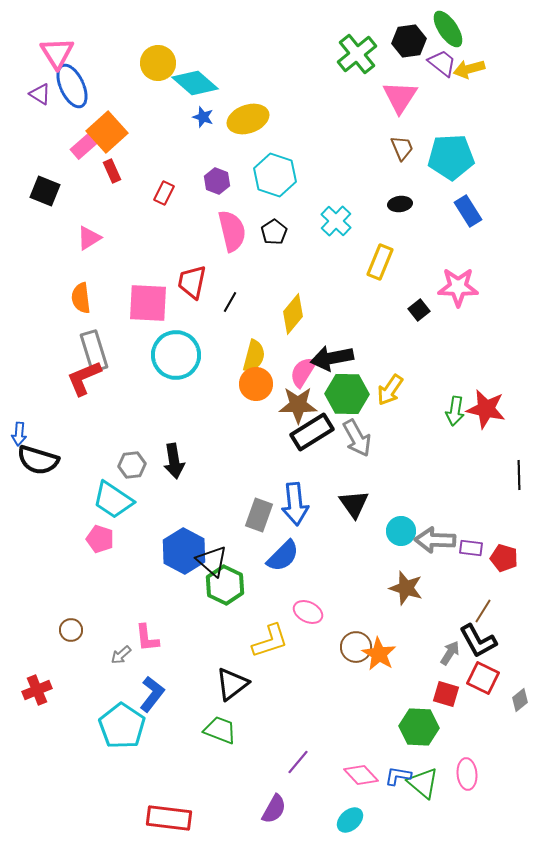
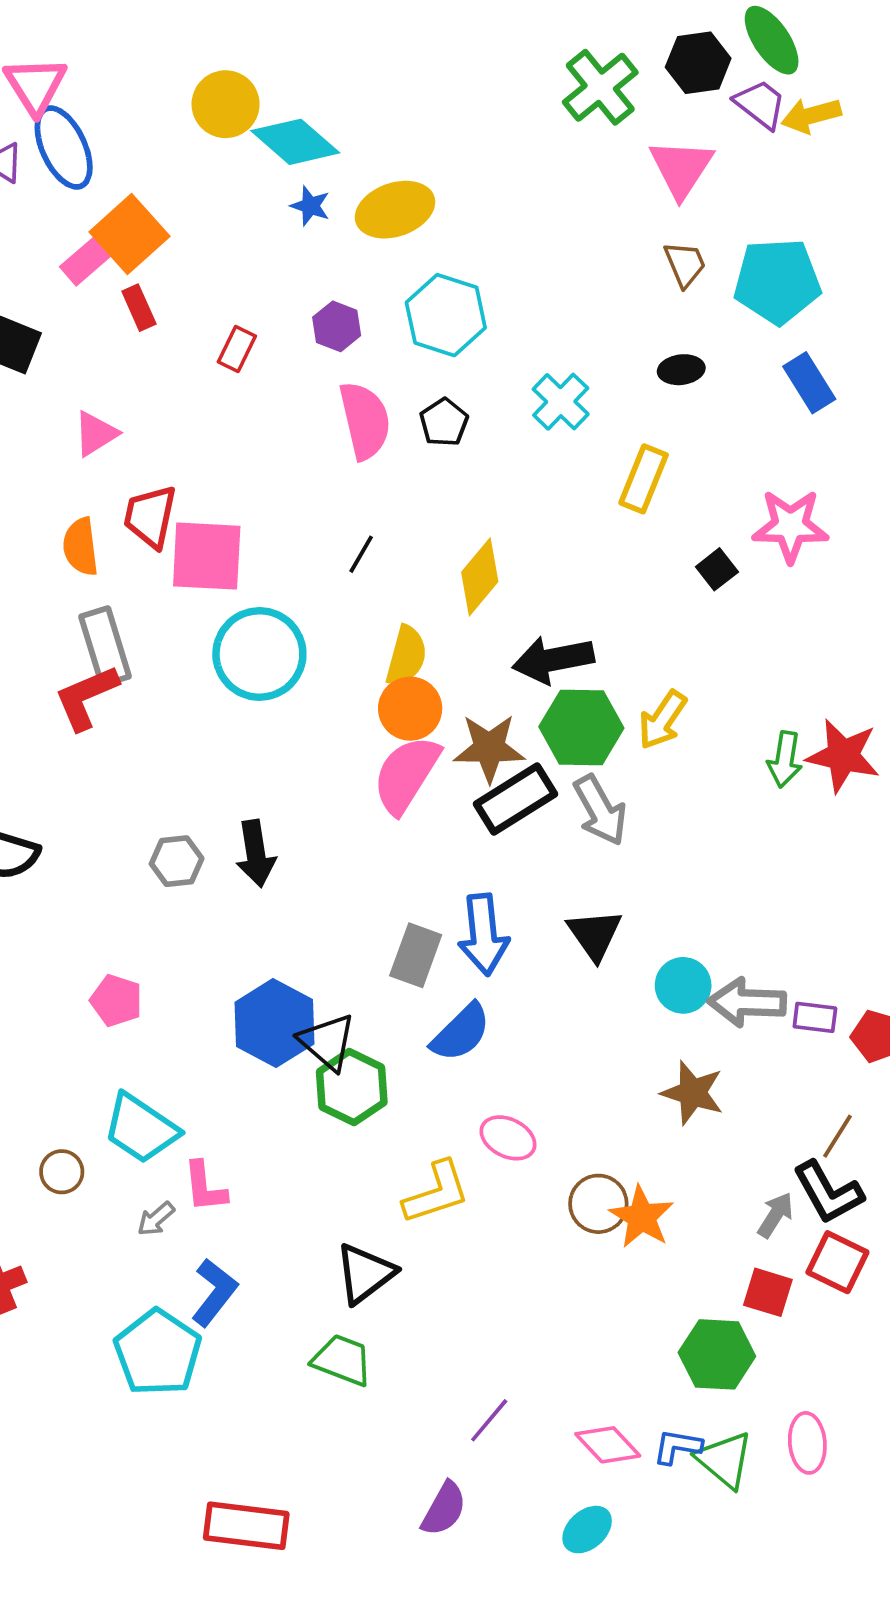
red trapezoid: (192, 282) -> (150, 517), moved
pink semicircle: (303, 372) -> (406, 774), moved, size x1.4
cyan trapezoid: (113, 500) -> (141, 1128), moved

